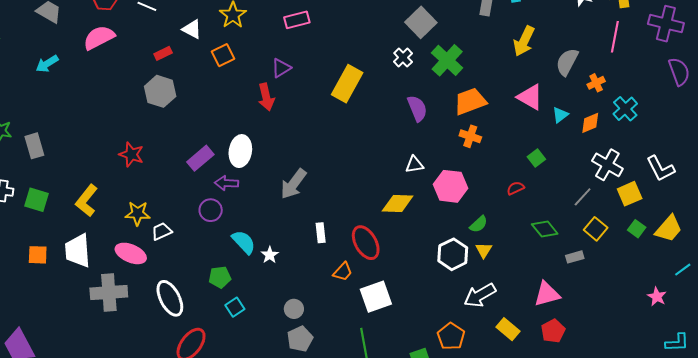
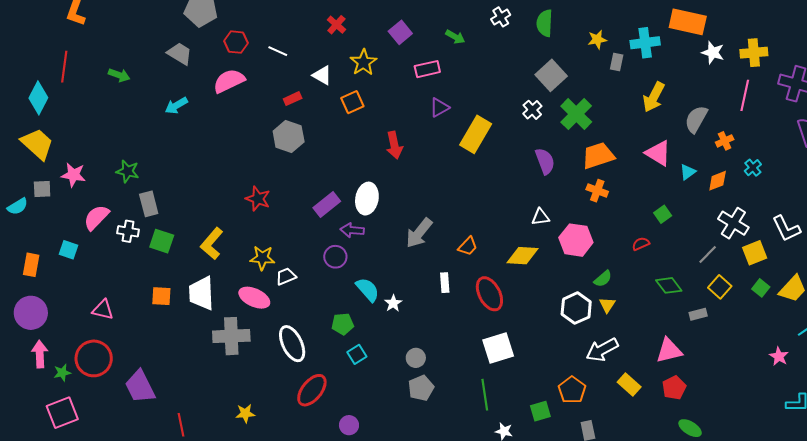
purple triangle: (281, 68) -> (439, 107), moved
cyan cross: (625, 109) -> (753, 168), size x0.7
gray rectangle: (34, 146) -> (149, 204), moved
orange trapezoid: (343, 272) -> (468, 246), moved

